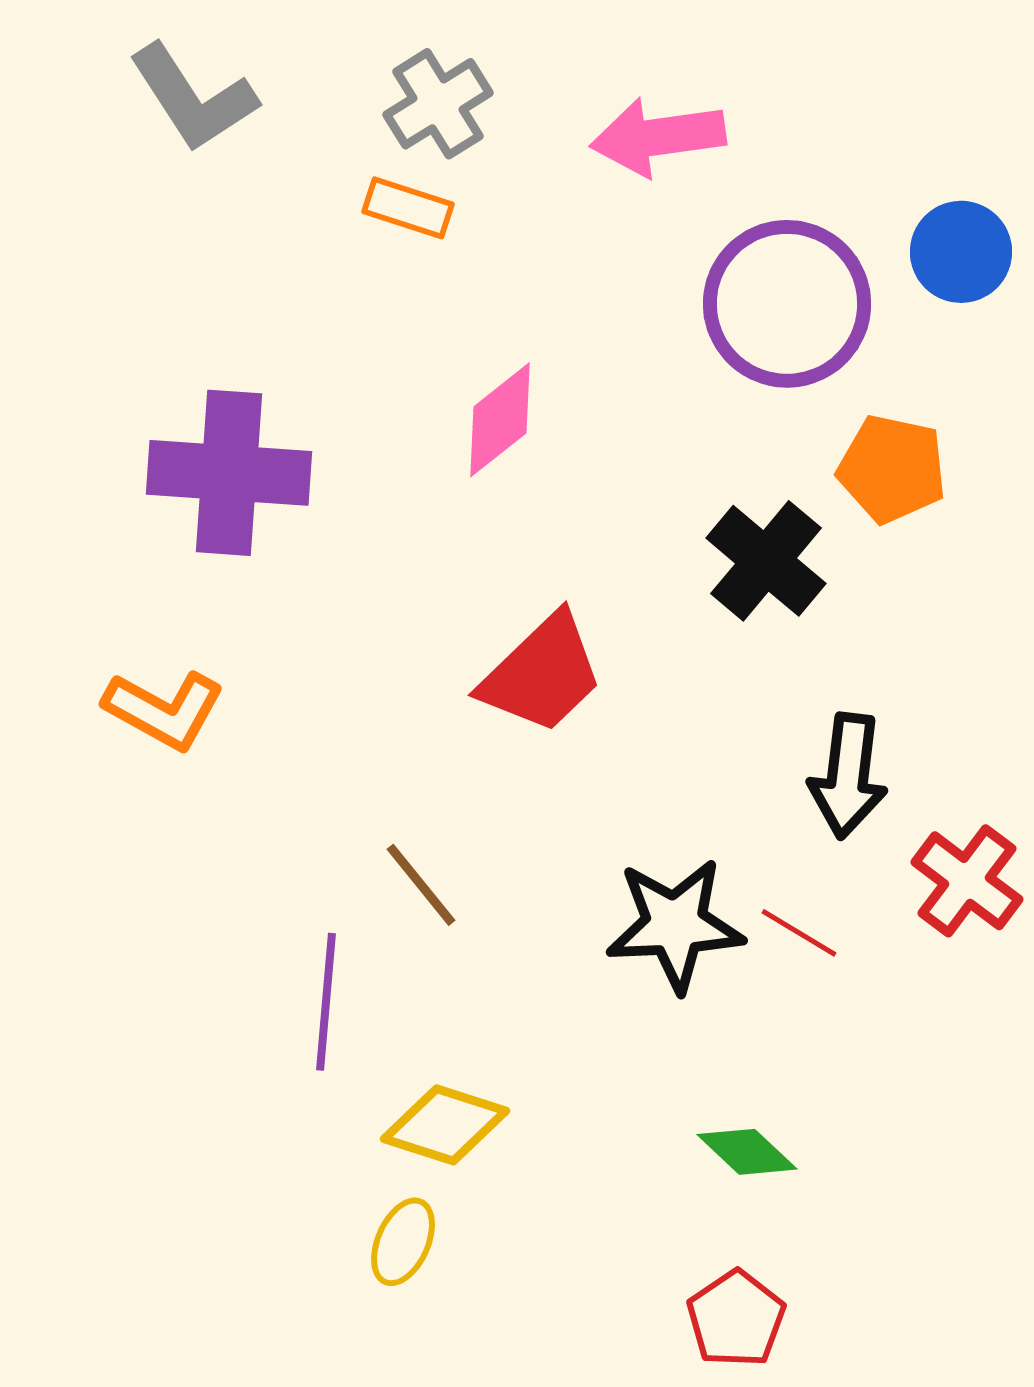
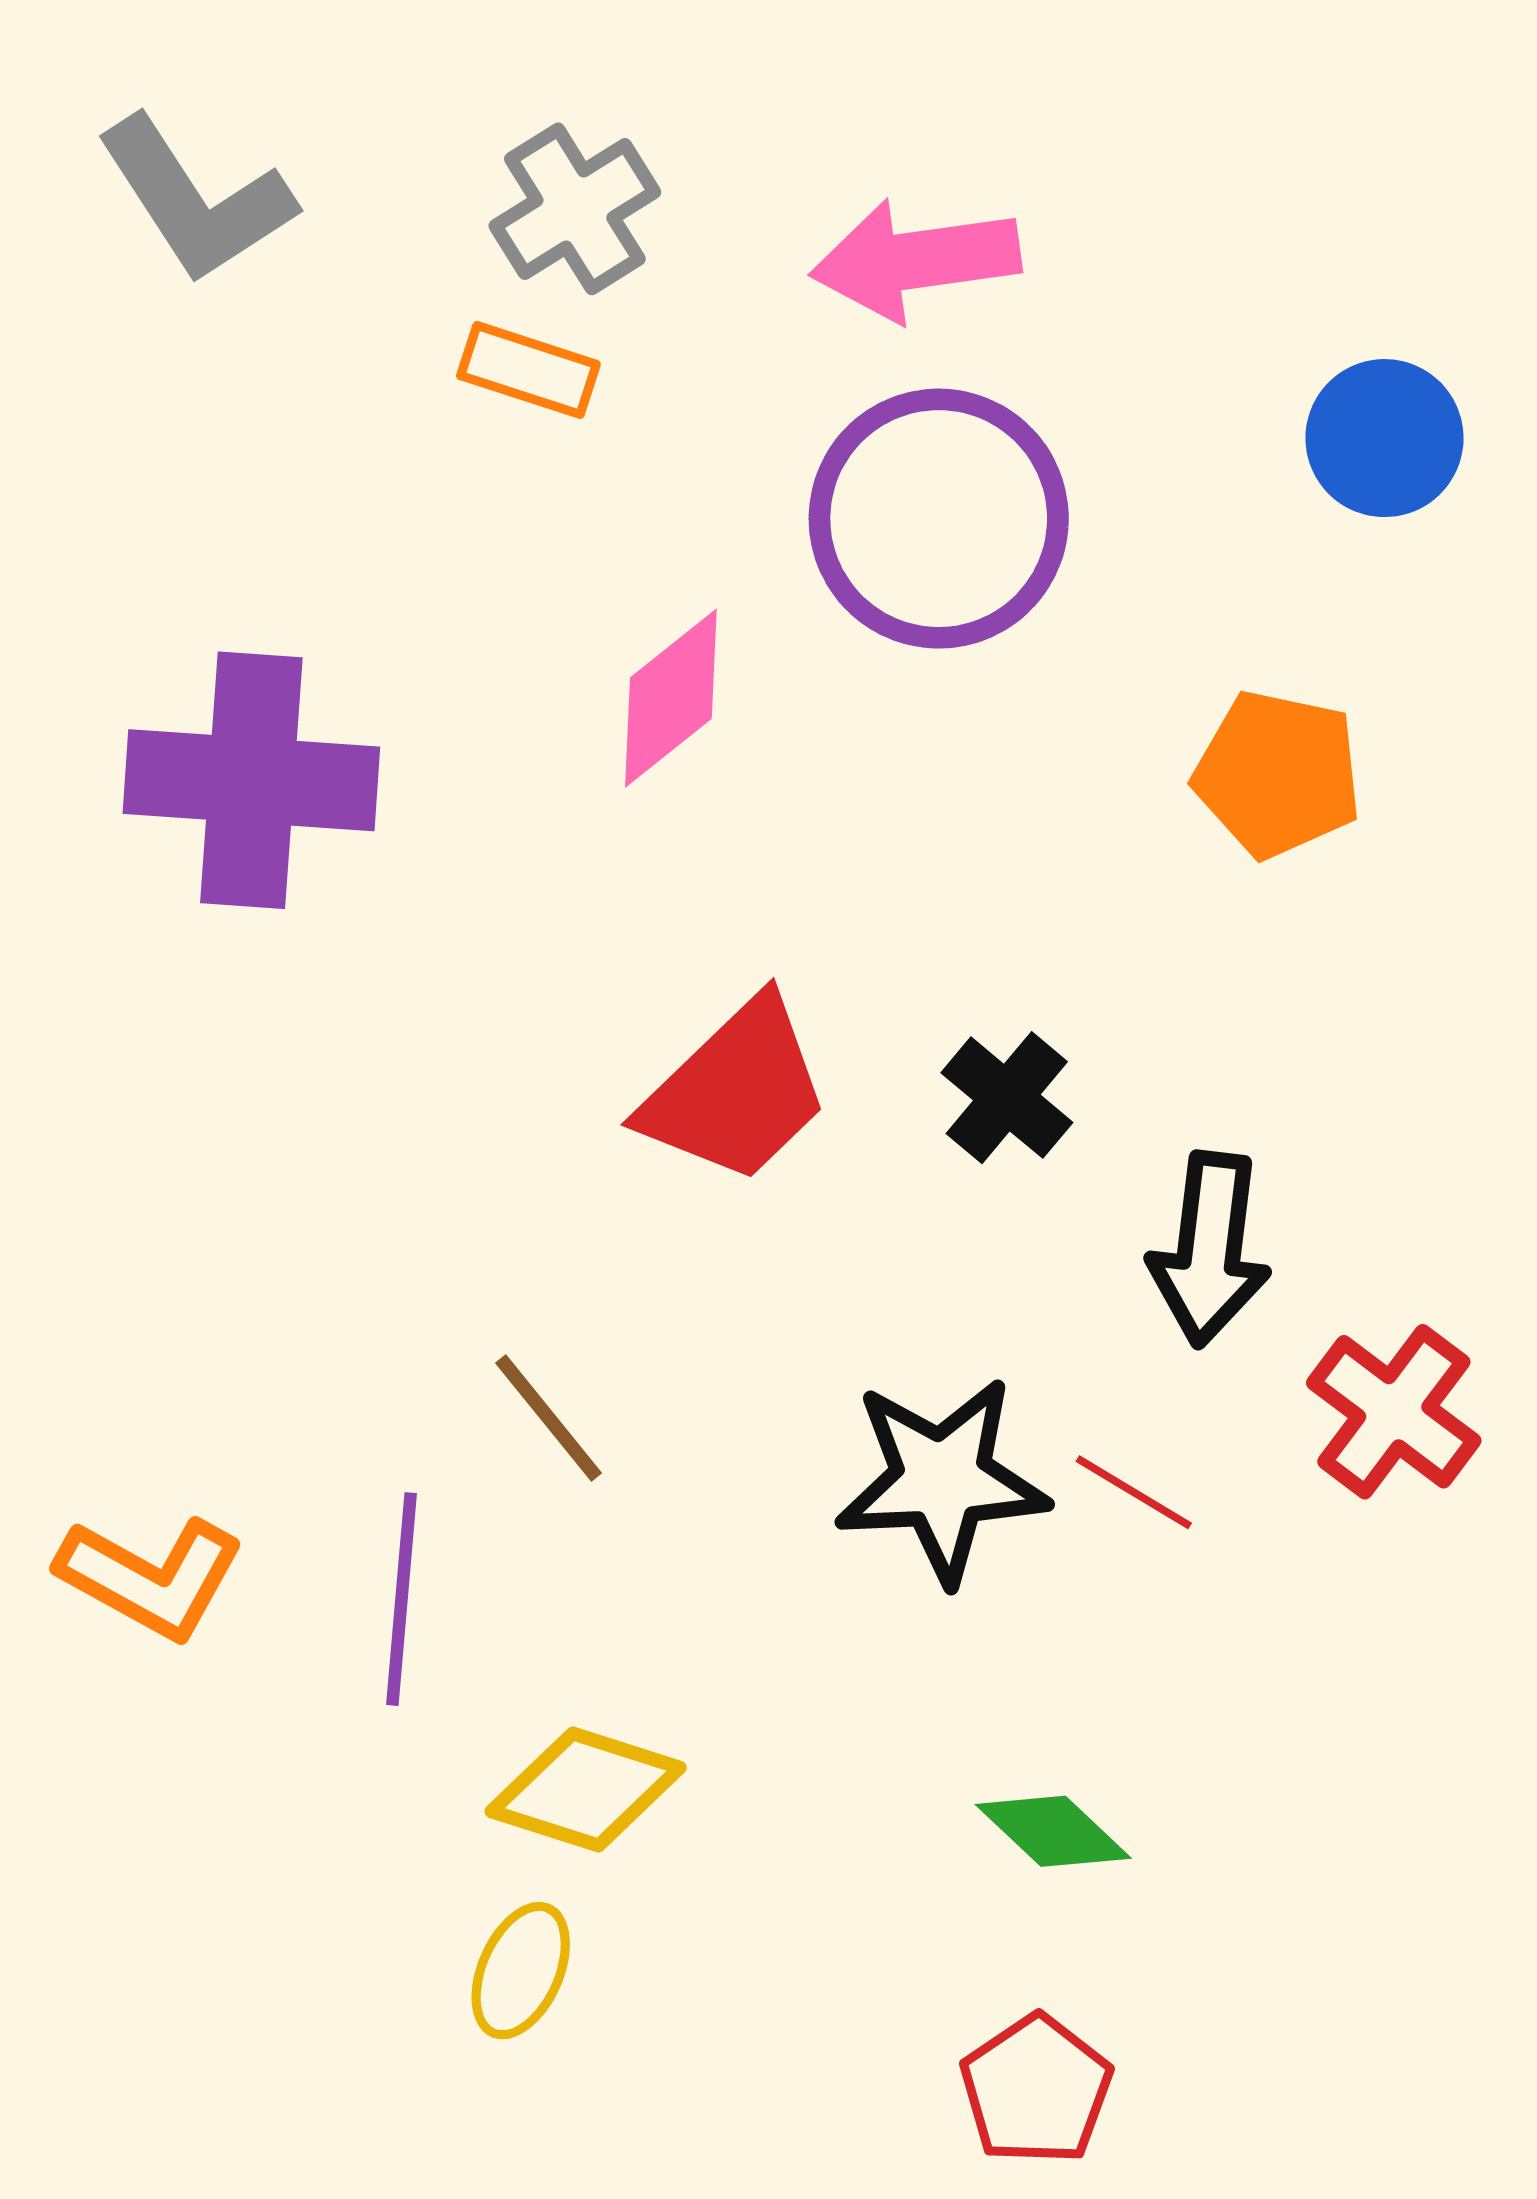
purple circle: (787, 304) -> (939, 519), moved
black cross: (766, 561) -> (1007, 1098), moved, size x0.7
orange L-shape: (164, 710) -> (151, 1577), moved

